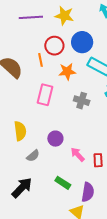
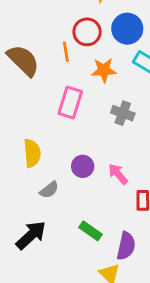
pink arrow: (78, 154) -> (118, 174), moved

